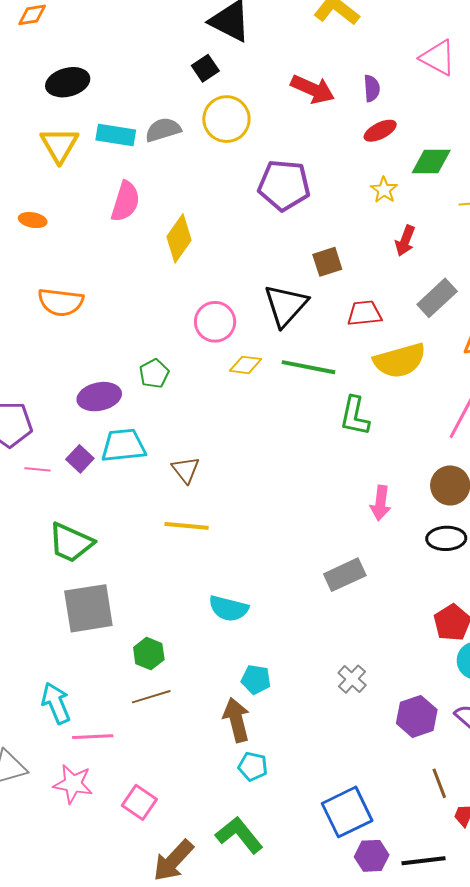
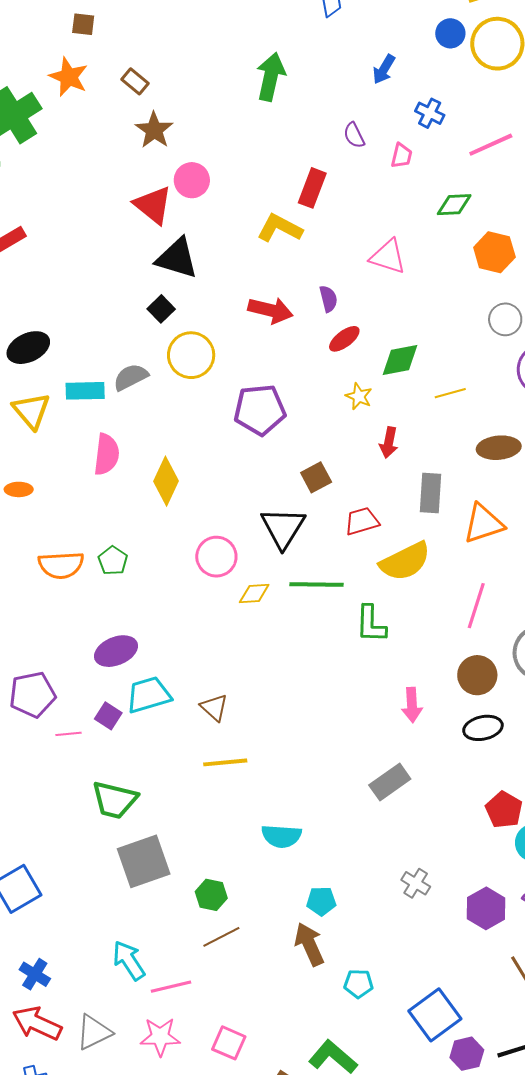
gray rectangle: (437, 298) -> (430, 493), turned -33
green pentagon: (154, 374) -> (113, 561), moved
cyan pentagon: (253, 766) -> (359, 984), moved

